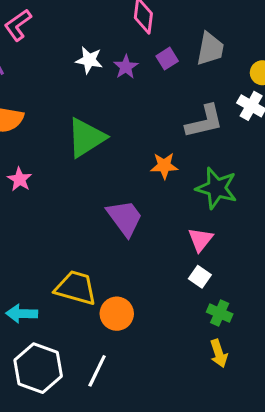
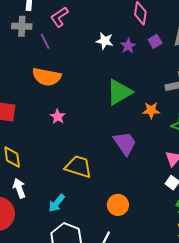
green triangle: (86, 138) -> (119, 92), moved
yellow trapezoid: (76, 288) -> (78, 167), moved
cyan arrow: (22, 314) -> (57, 203), turned -54

